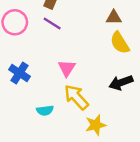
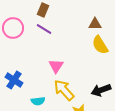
blue cross: (20, 73) -> (14, 80), moved
black arrow: (121, 83) -> (101, 90), moved

